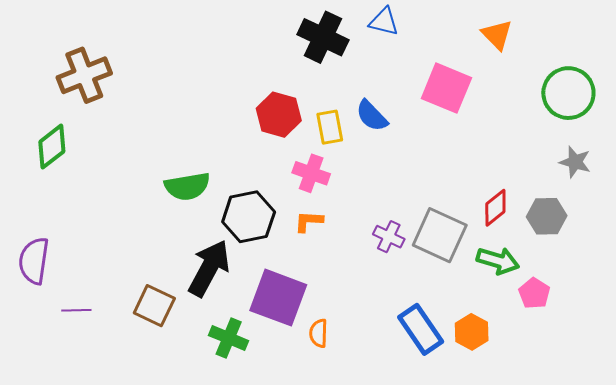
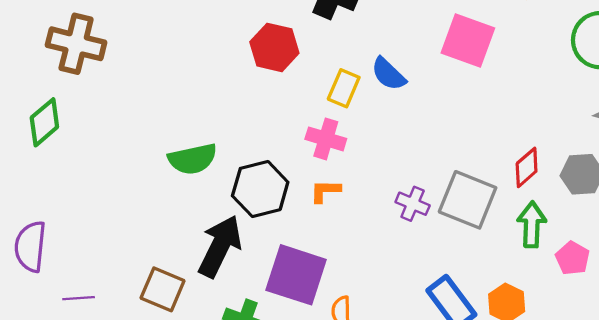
brown cross: (84, 75) -> (76, 44), turned 38
red hexagon: (279, 115) -> (274, 47), moved
yellow rectangle: (330, 127) -> (344, 88), turned 36
green arrow: (498, 261) -> (532, 225), turned -102

